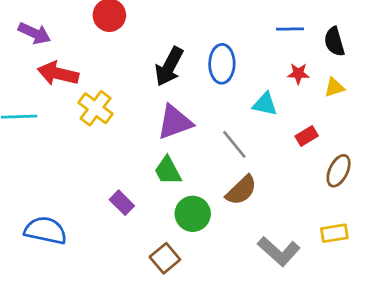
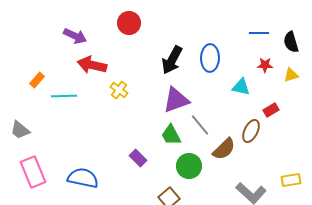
yellow cross: (96, 108) -> (119, 90), size x0.7
gray line: (234, 144) -> (200, 125), moved
brown ellipse: (339, 171) -> (251, 131), moved

